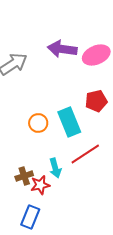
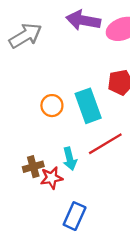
blue rectangle: (30, 217) -> (75, 216), moved

